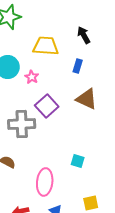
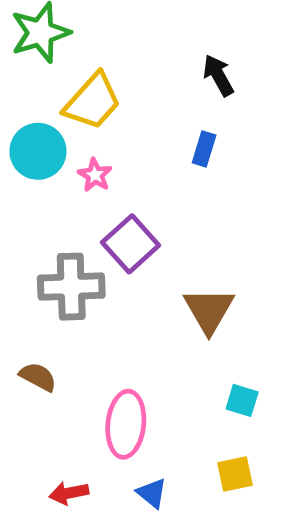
yellow trapezoid: (46, 46) -> (93, 101), moved, turned 128
brown triangle: (87, 99) -> (209, 310), moved, turned 35
cyan square: (78, 161) -> (242, 400), moved

